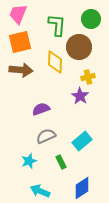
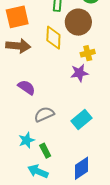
purple star: (80, 96) -> (79, 73), turned 30
purple semicircle: (41, 109) -> (27, 87), moved, turned 54
green rectangle: (61, 162) -> (45, 151), moved

